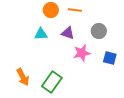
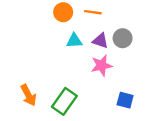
purple triangle: (68, 33) -> (100, 41), moved
cyan triangle: (41, 34) -> (74, 41), moved
blue square: (110, 58) -> (125, 100), moved

